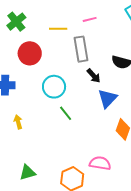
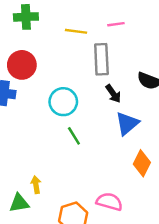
green cross: (16, 22) -> (26, 17), turned 30
red circle: (30, 53) -> (22, 65), moved
yellow arrow: (18, 122) -> (36, 185), moved

